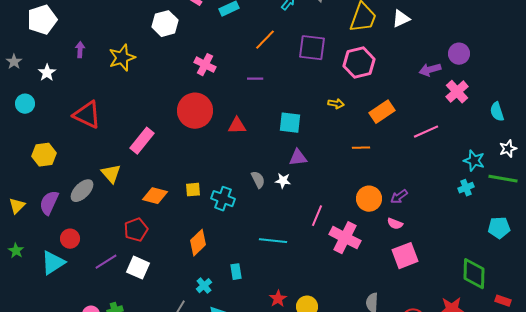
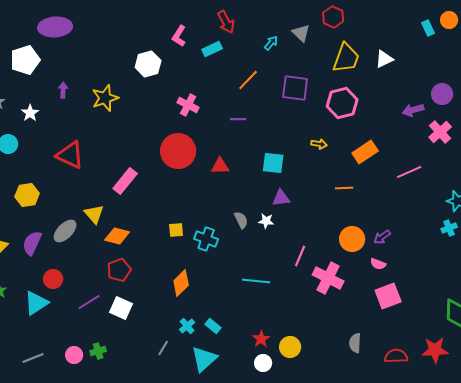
orange diamond: (155, 196) -> (117, 236), moved
cyan rectangle: (236, 272) -> (213, 326), moved, turned -42

